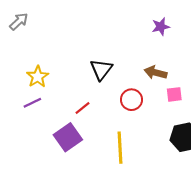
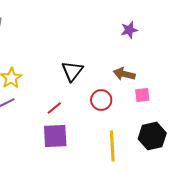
purple square: (68, 137) -> (55, 136), moved, turned 32
yellow line: (120, 148) -> (112, 146), moved

